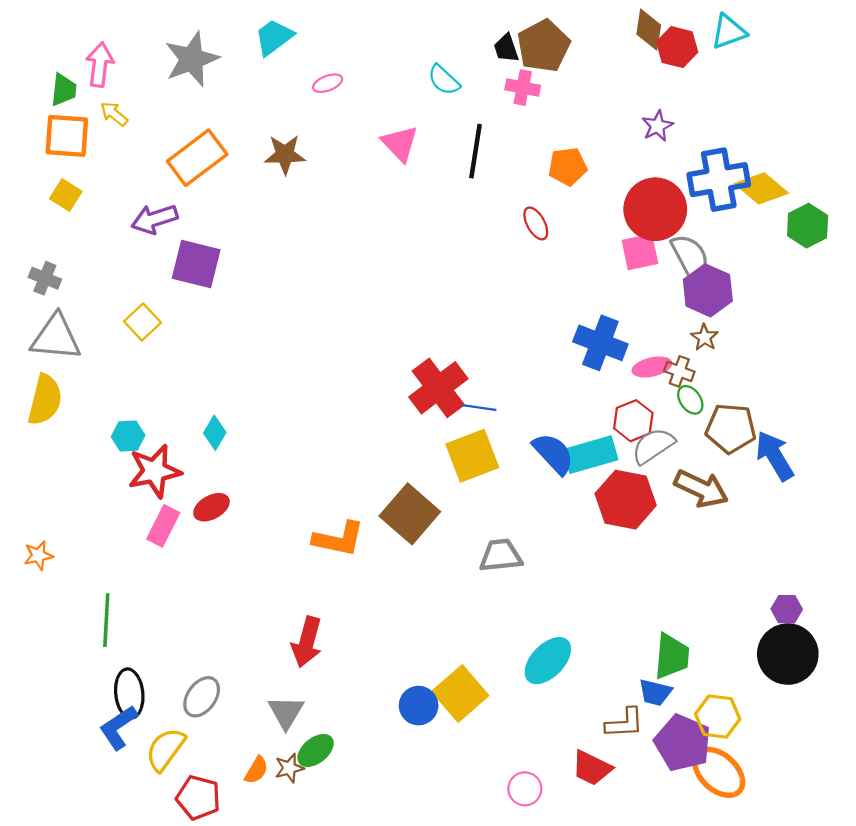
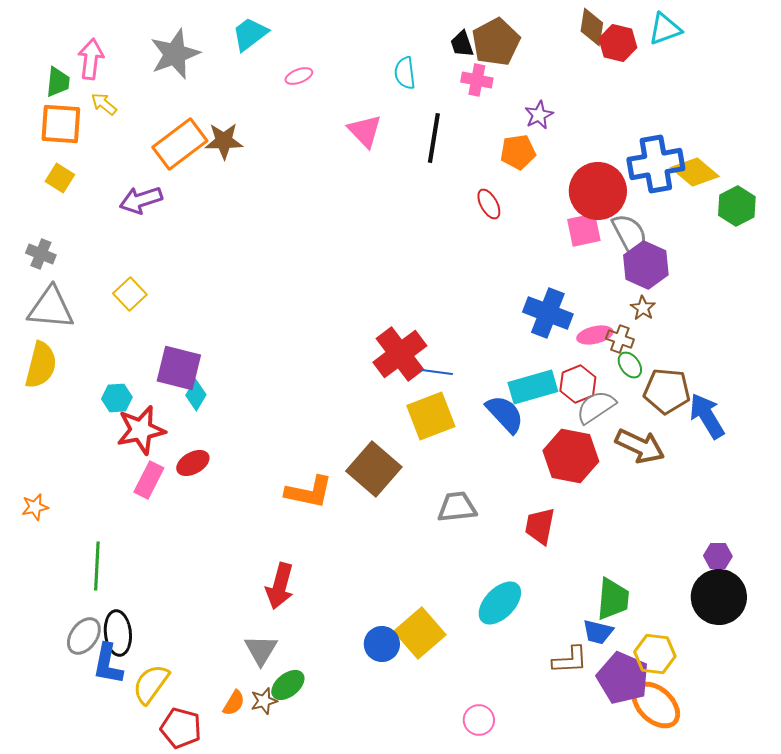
cyan semicircle: (444, 80) -> (405, 73), turned 40
purple star: (657, 126) -> (539, 115), moved
brown star: (285, 154) -> (224, 141), moved
purple square: (196, 264) -> (179, 368), moved
cyan rectangle: (591, 455) -> (533, 387), moved
gray ellipse: (202, 697) -> (84, 636), moved
blue L-shape: (118, 727) -> (108, 664), turned -45
red trapezoid: (592, 768) -> (540, 526), moved, turned 75

